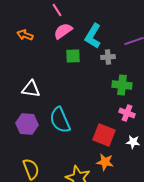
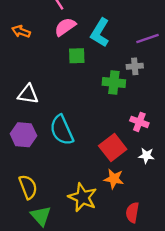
gray cross: (108, 57) -> (135, 66), moved
green cross: (122, 85) -> (114, 83), moved
red square: (104, 135) -> (113, 147), turned 30

